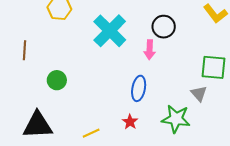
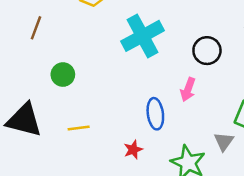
pink arrow: (150, 50) -> (188, 90), moved
blue ellipse: (139, 88) -> (155, 114), turned -35
yellow line: (91, 133) -> (79, 128), moved

